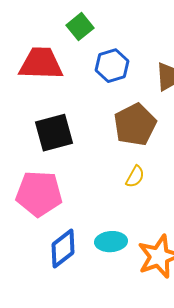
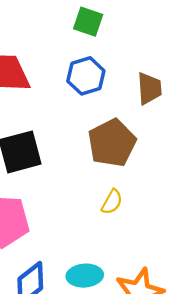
green square: (80, 27) -> (88, 22), moved, turned -32

